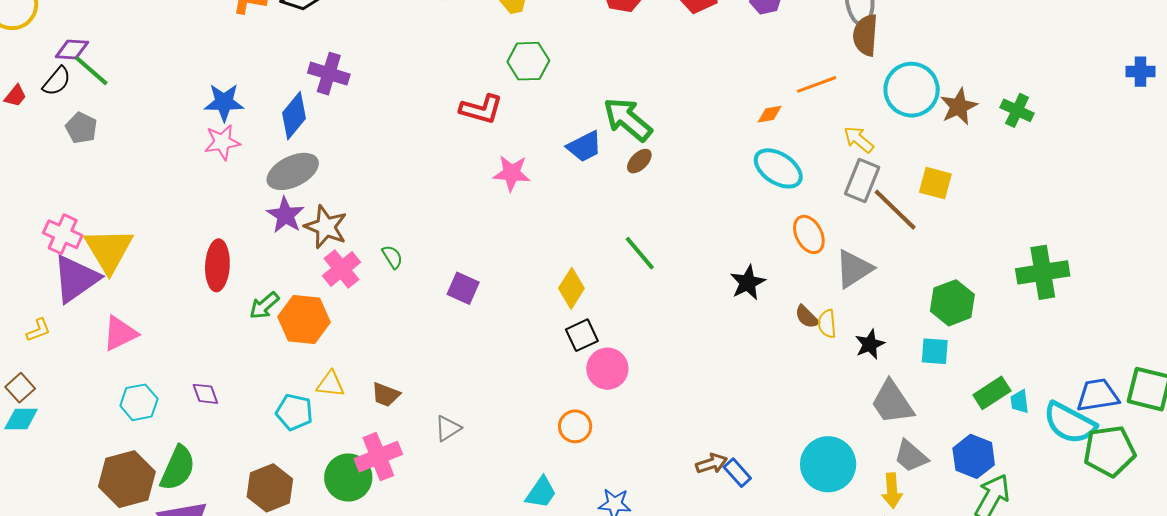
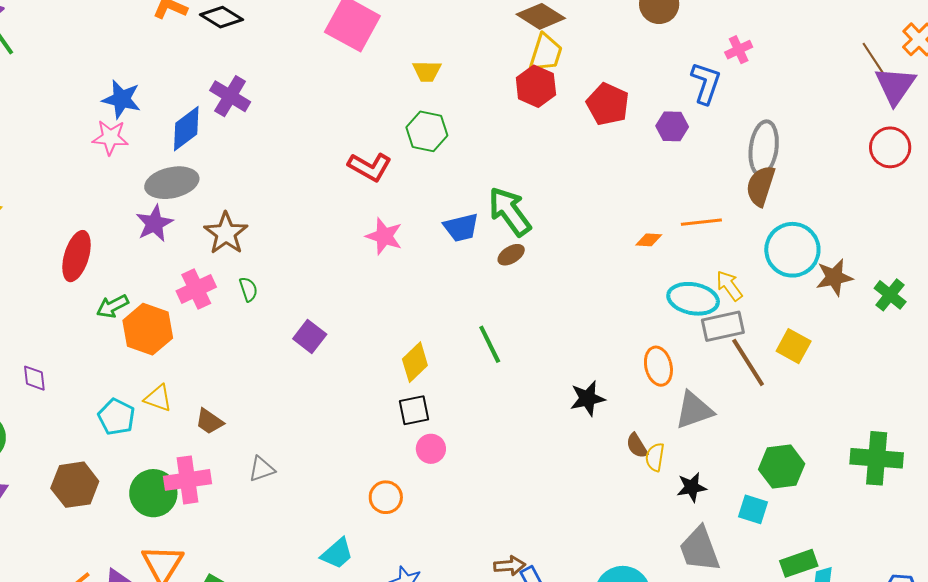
cyan ellipse: (778, 168) -> (693, 299), moved, turned -36
gray rectangle: (862, 180) -> (723, 326), turned 42
brown star: (326, 227) -> (226, 233), moved
pink circle: (607, 369) -> (431, 449), size x0.7

